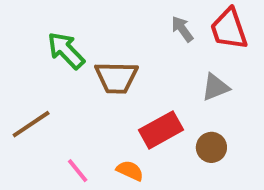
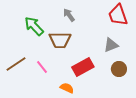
gray arrow: (182, 29) -> (69, 15), moved
brown circle: (211, 147) -> (119, 69), moved
pink line: (78, 171) -> (42, 67), moved

